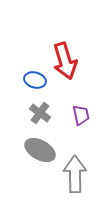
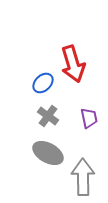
blue ellipse: (35, 80) -> (43, 83), turned -60

